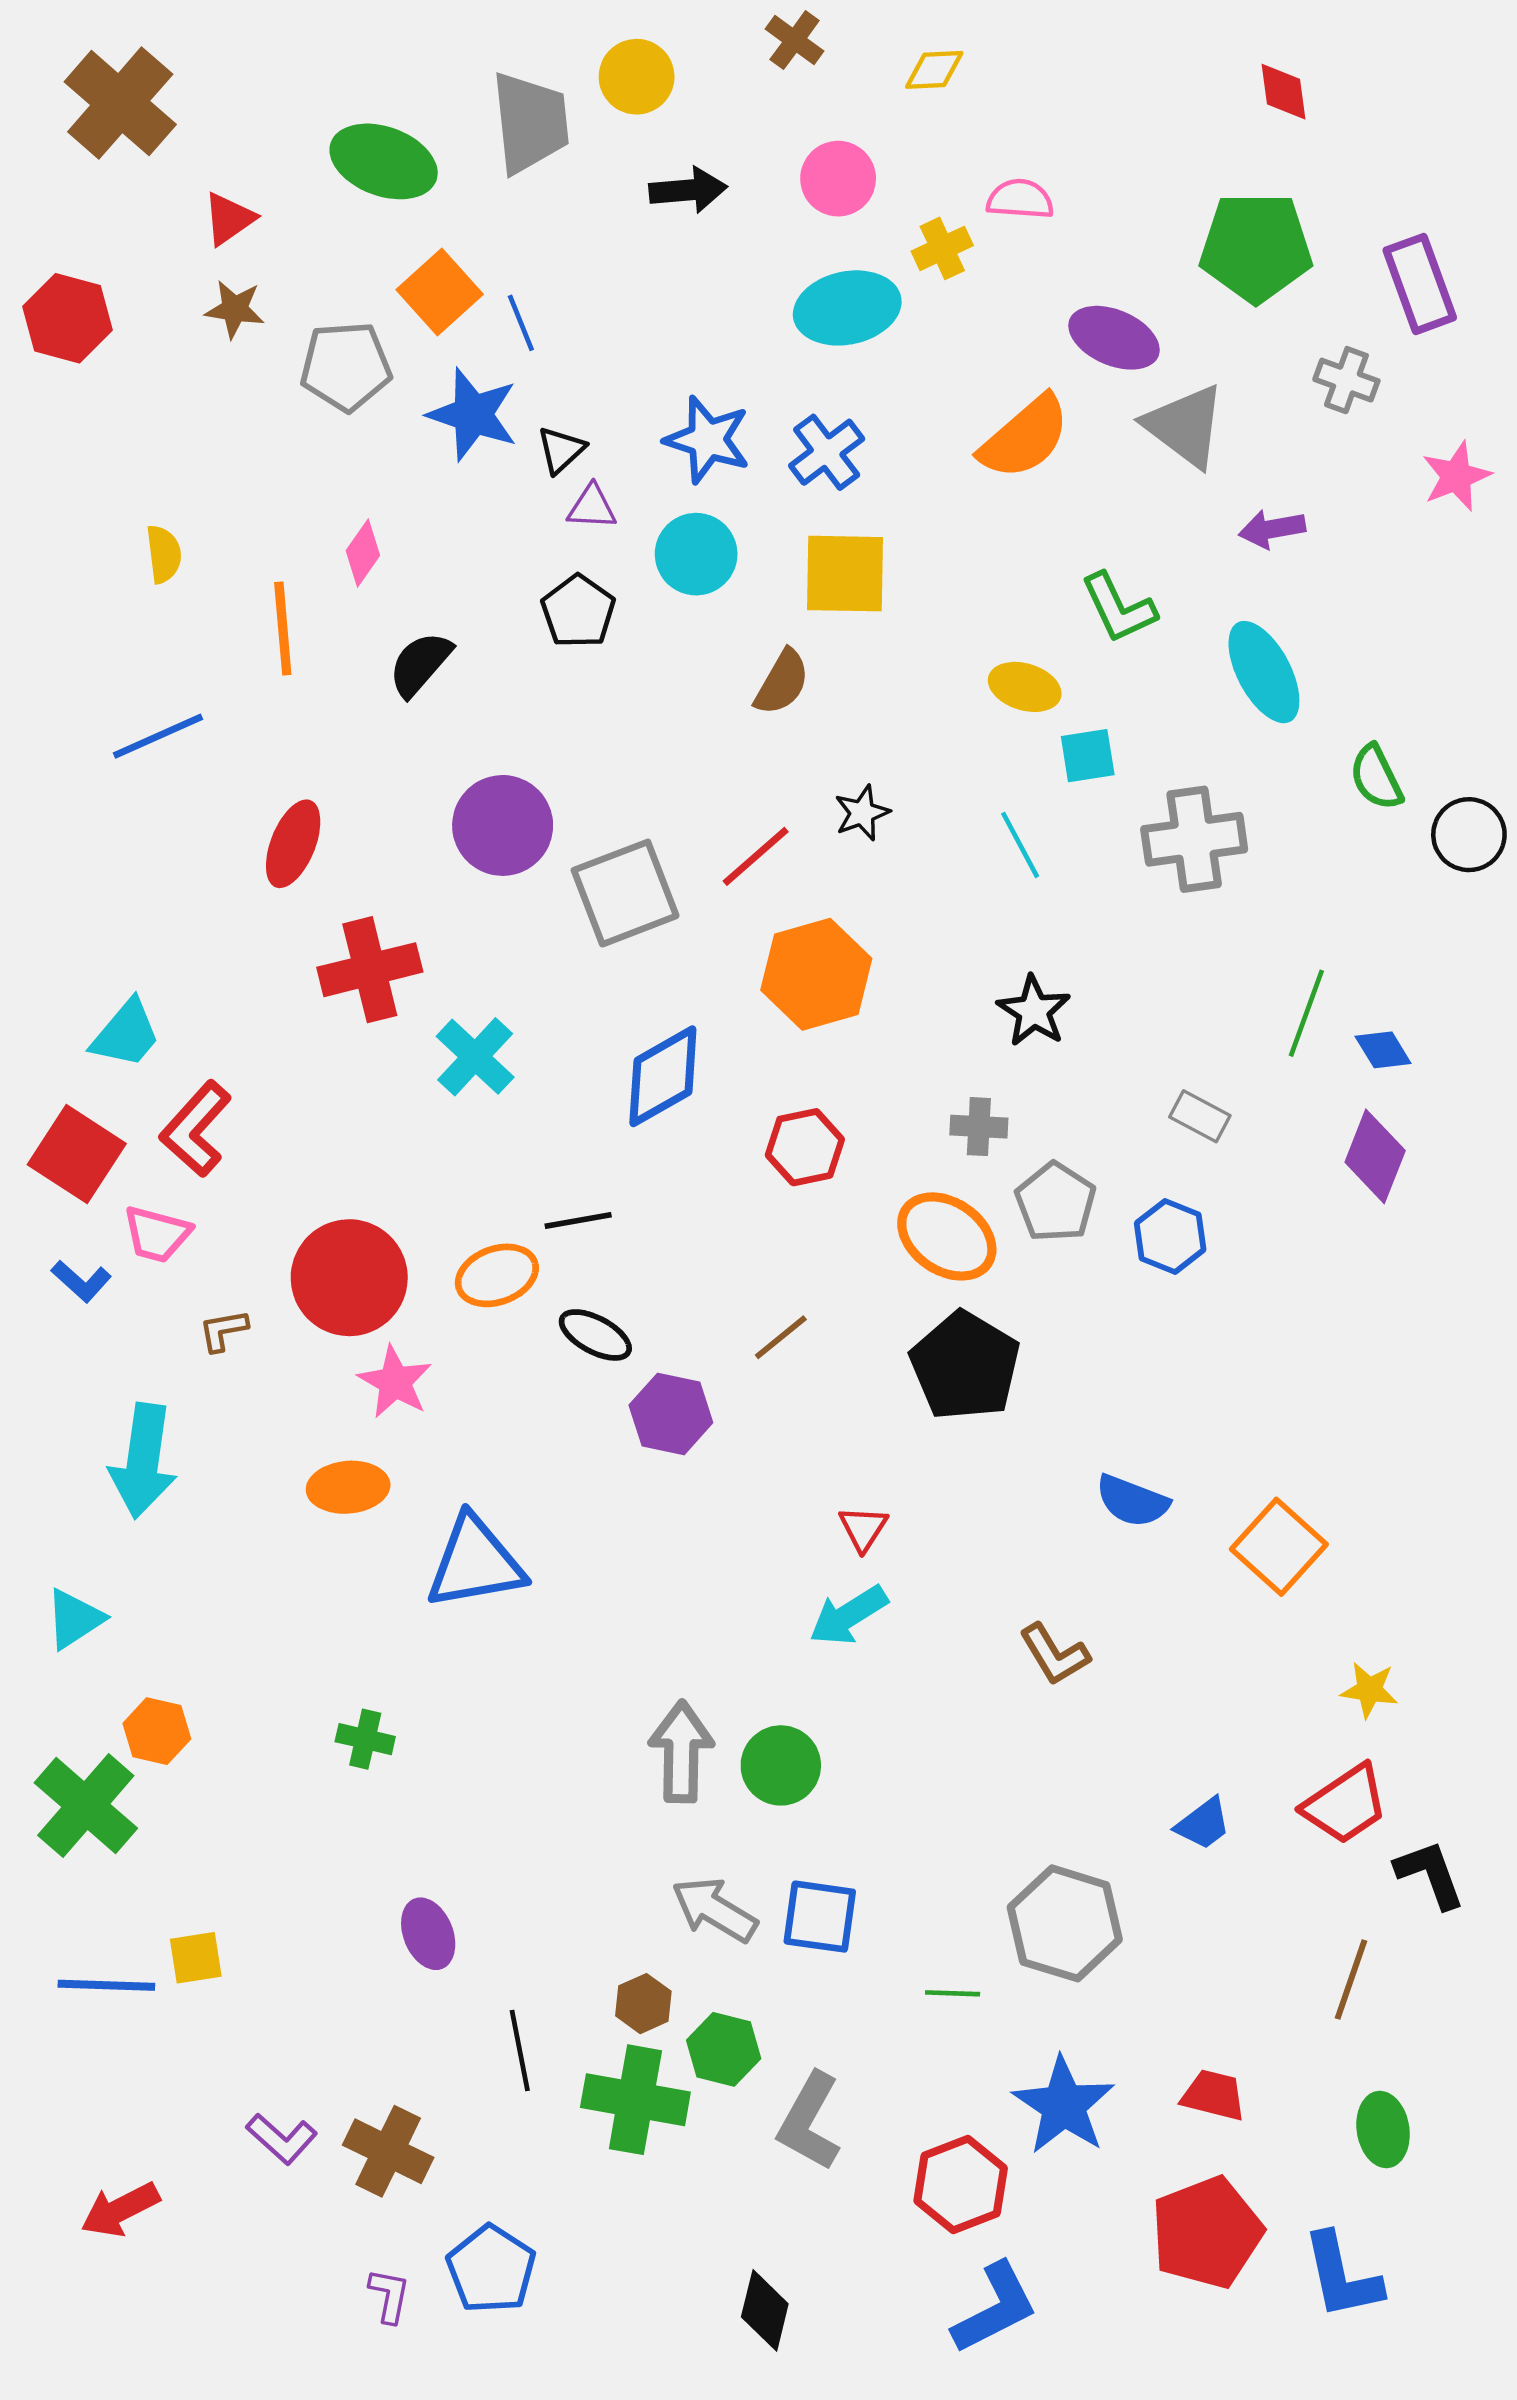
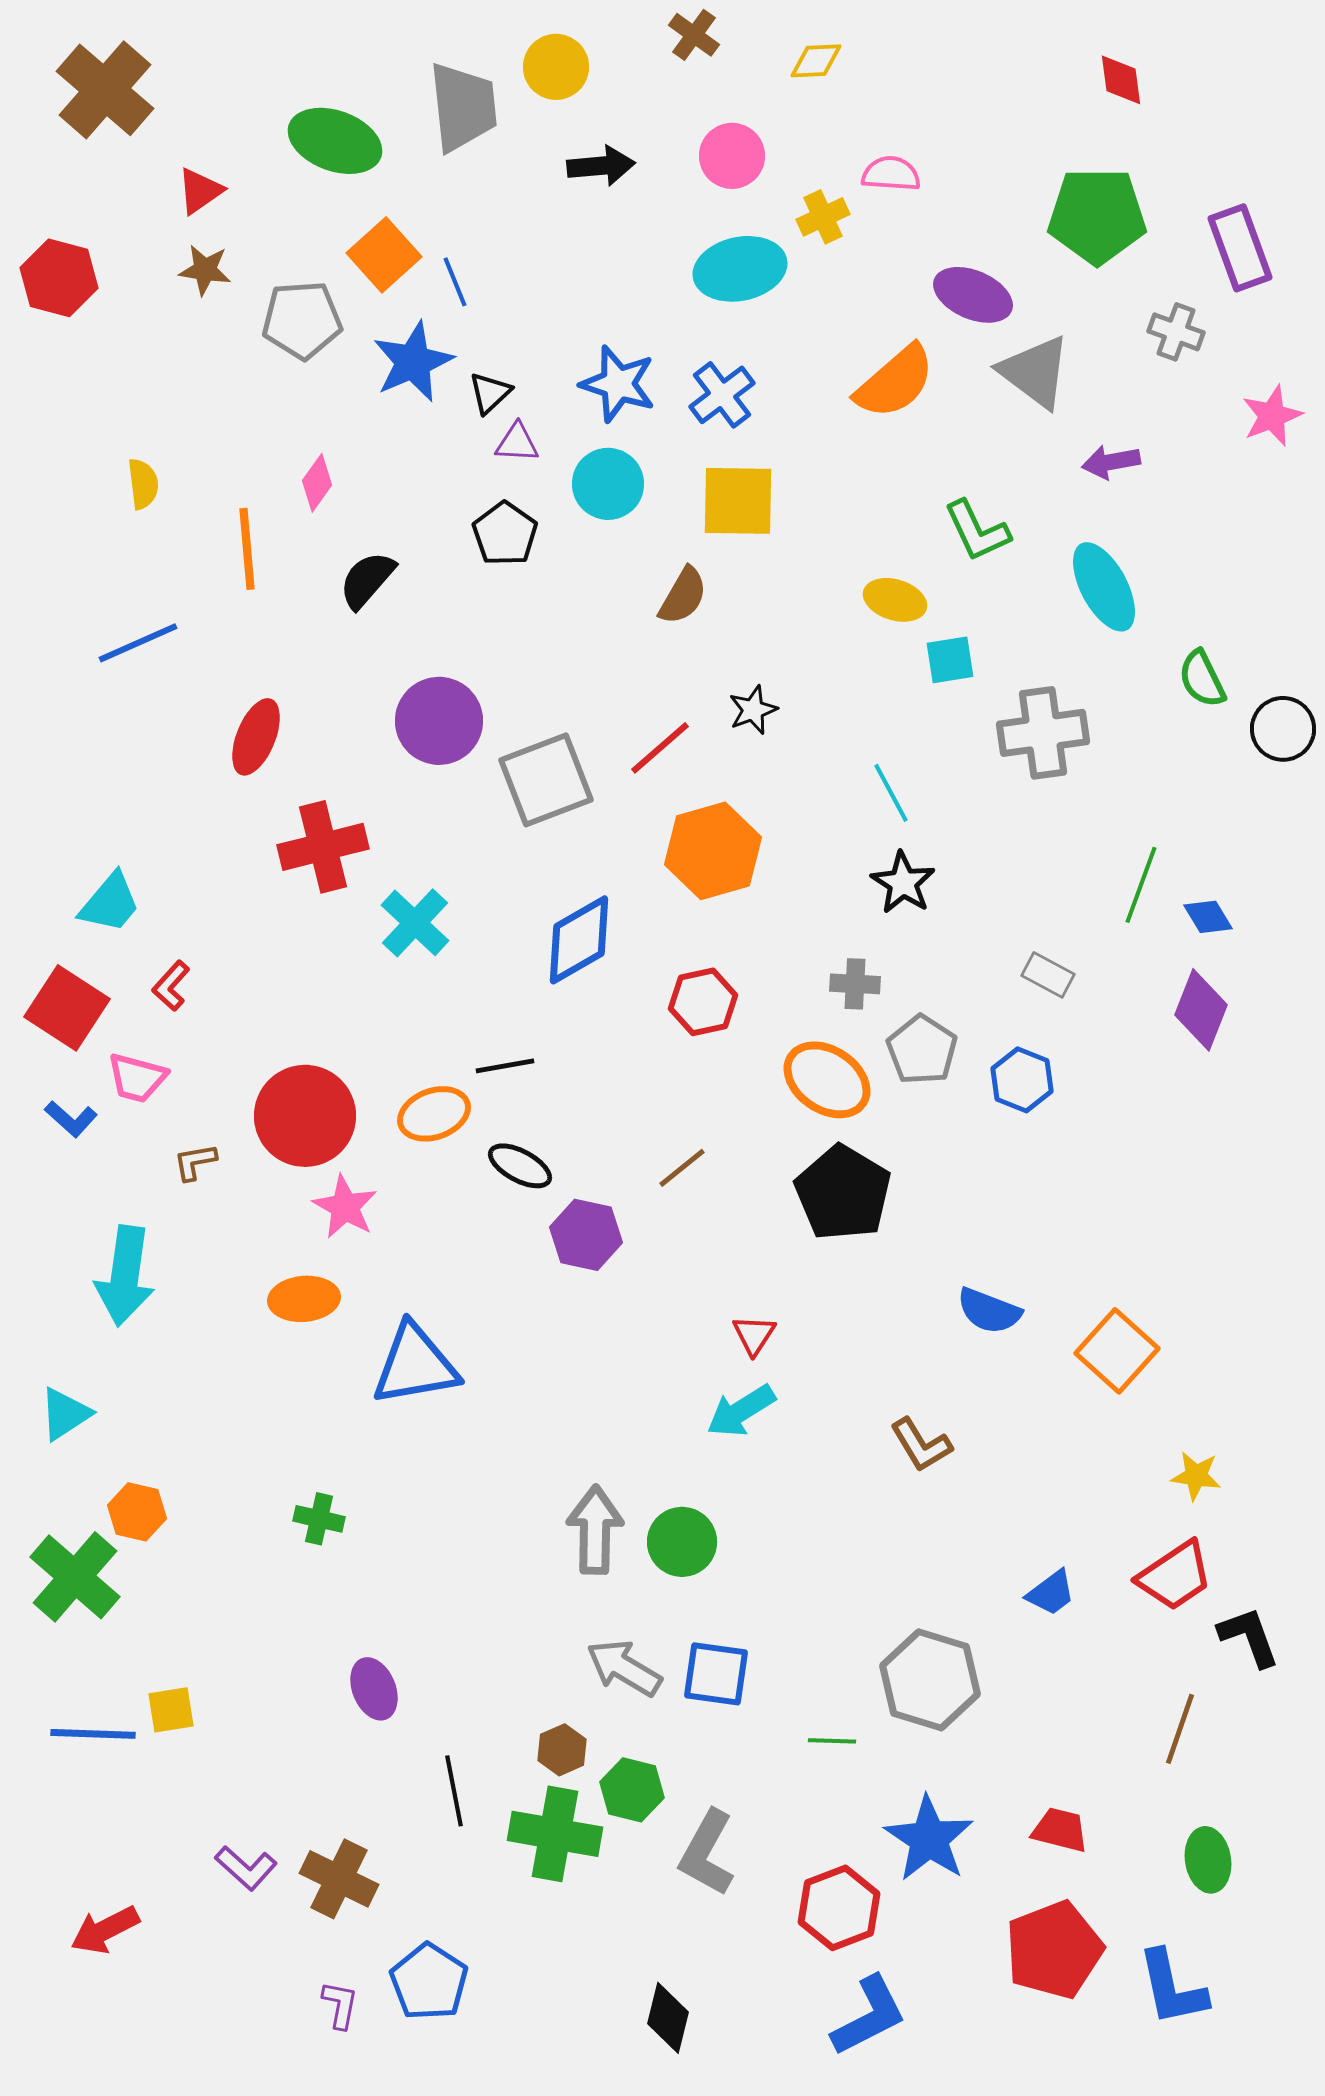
blue star: (473, 414) -> (413, 362), turned 30
cyan line: (1020, 845) -> (891, 793), moved
red L-shape: (196, 1129) -> (171, 986), size x0.6

